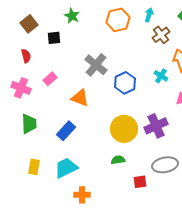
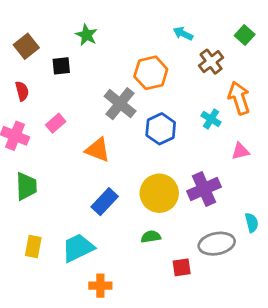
cyan arrow: (149, 15) -> (183, 34), moved, turned -80
orange hexagon: (118, 20) -> (151, 73), moved
blue rectangle: (66, 131) -> (105, 202), moved

